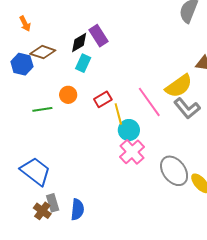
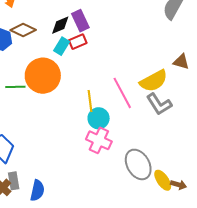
orange circle: (68, 95) -> (43, 76), size x2.0
red rectangle: (103, 99) -> (78, 42), moved
pink cross: (132, 152) -> (99, 140), turned -30

